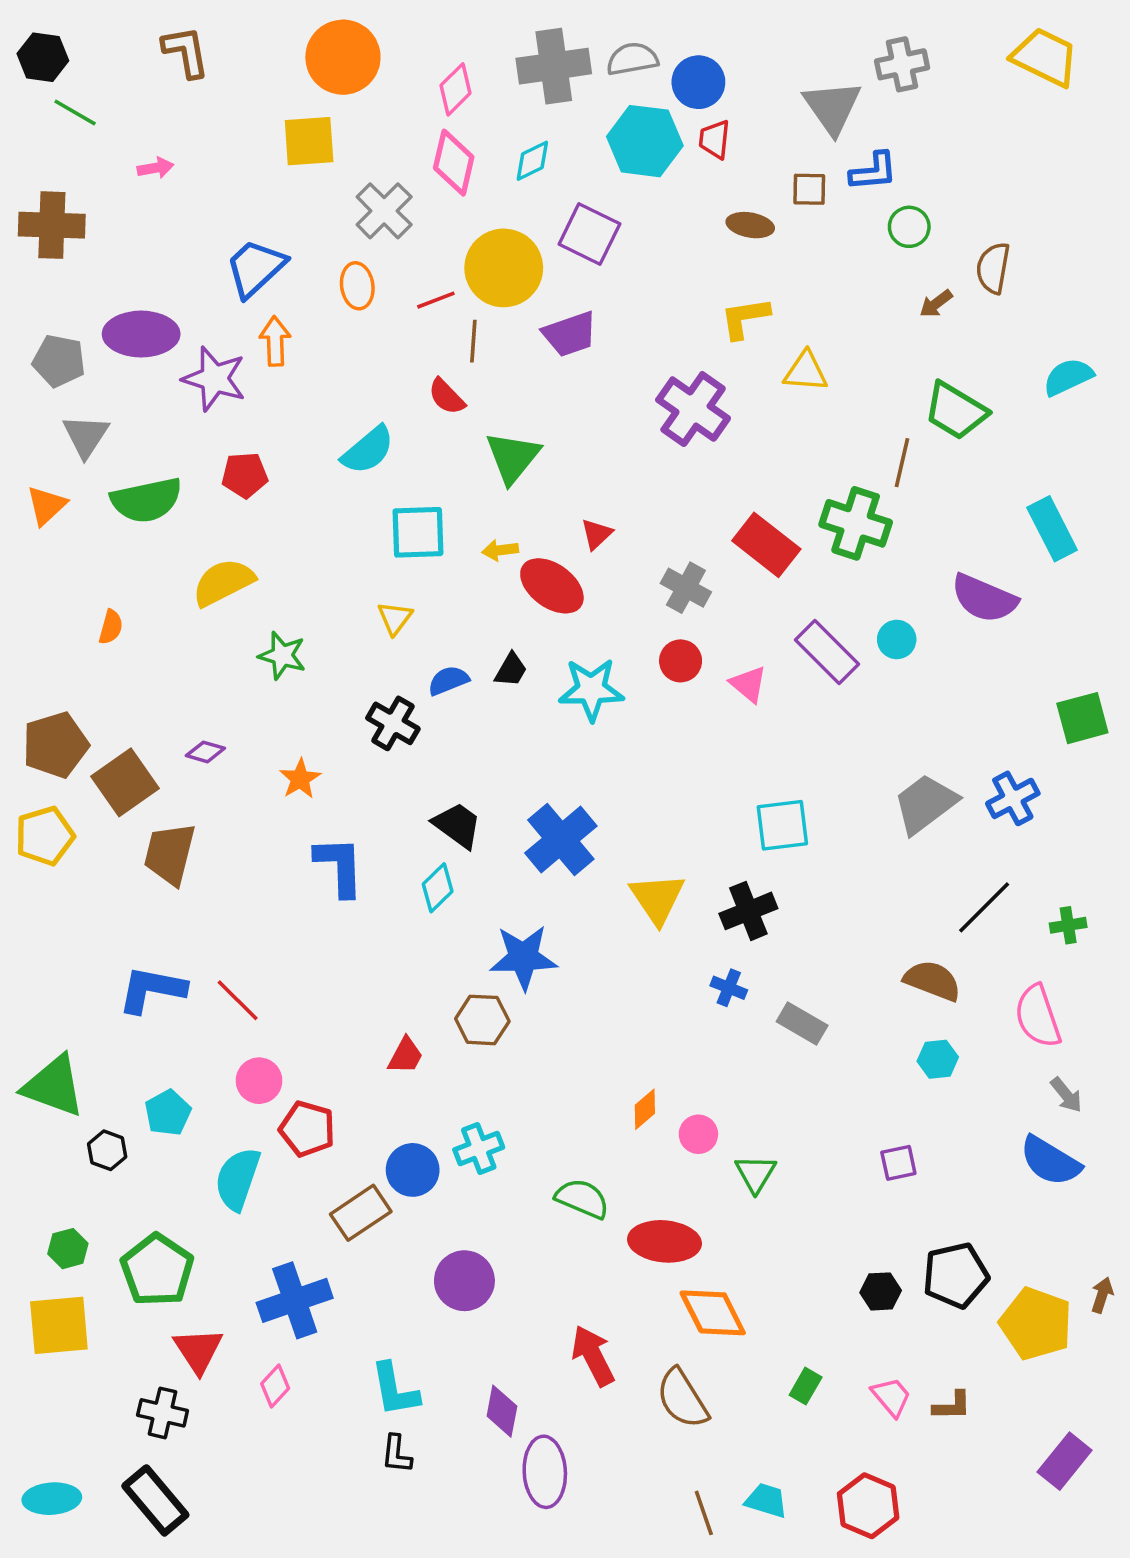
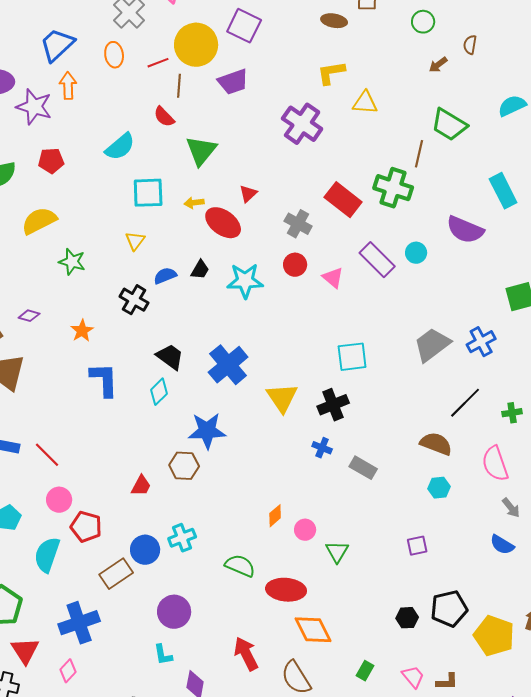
brown semicircle: (993, 268) -> (470, 45), size x0.7
blue semicircle: (1050, 1161) -> (502, 545), size x0.7
cyan L-shape: (395, 1390) -> (163, 655), moved, size x0.7

